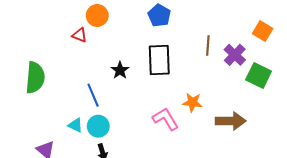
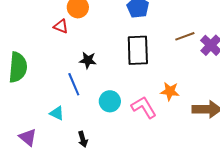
brown line: (208, 46) -> (185, 36), turned 66
black star: (120, 70) -> (88, 60), moved, turned -30
cyan circle: (98, 126) -> (110, 101), moved

